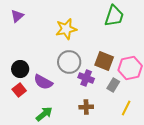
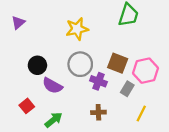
purple triangle: (17, 16) -> (18, 22), moved
black circle: (20, 69) -> (37, 65), moved
red square: (19, 90) -> (27, 106), moved

